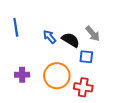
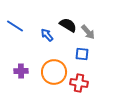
blue line: (16, 27) -> (15, 26), turned -48
black semicircle: (71, 40) -> (68, 25), moved

